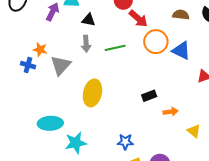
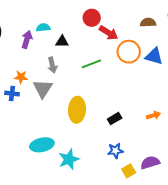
gray arrow: (86, 44) -> (52, 65), moved
black rectangle: (149, 96) -> (115, 119), moved

